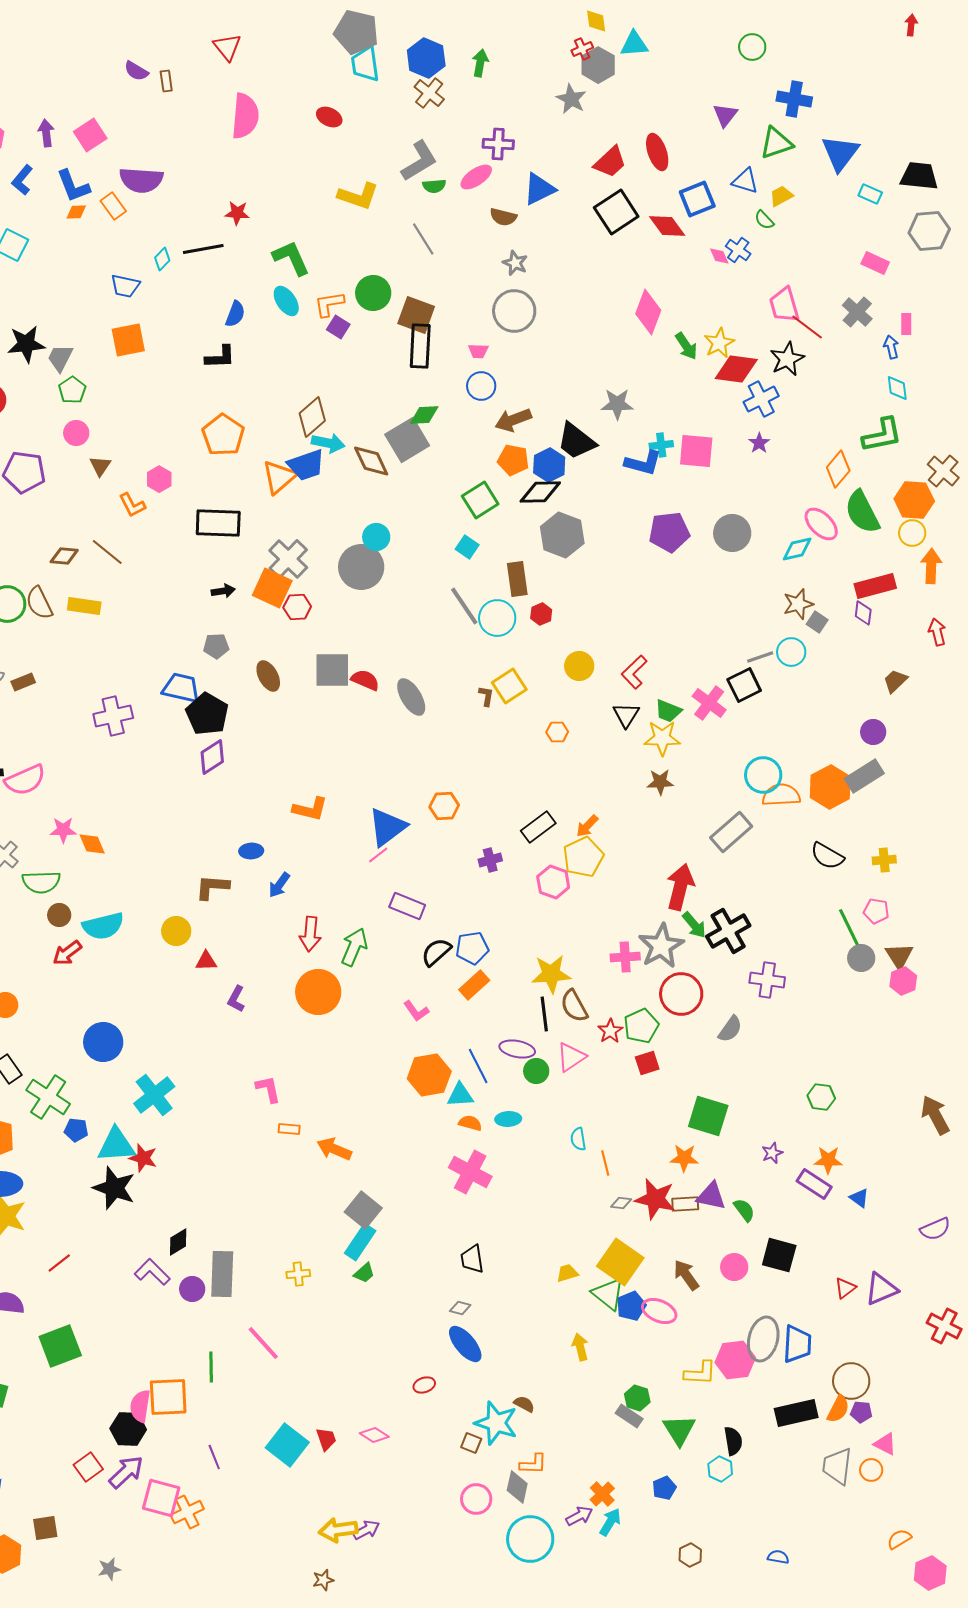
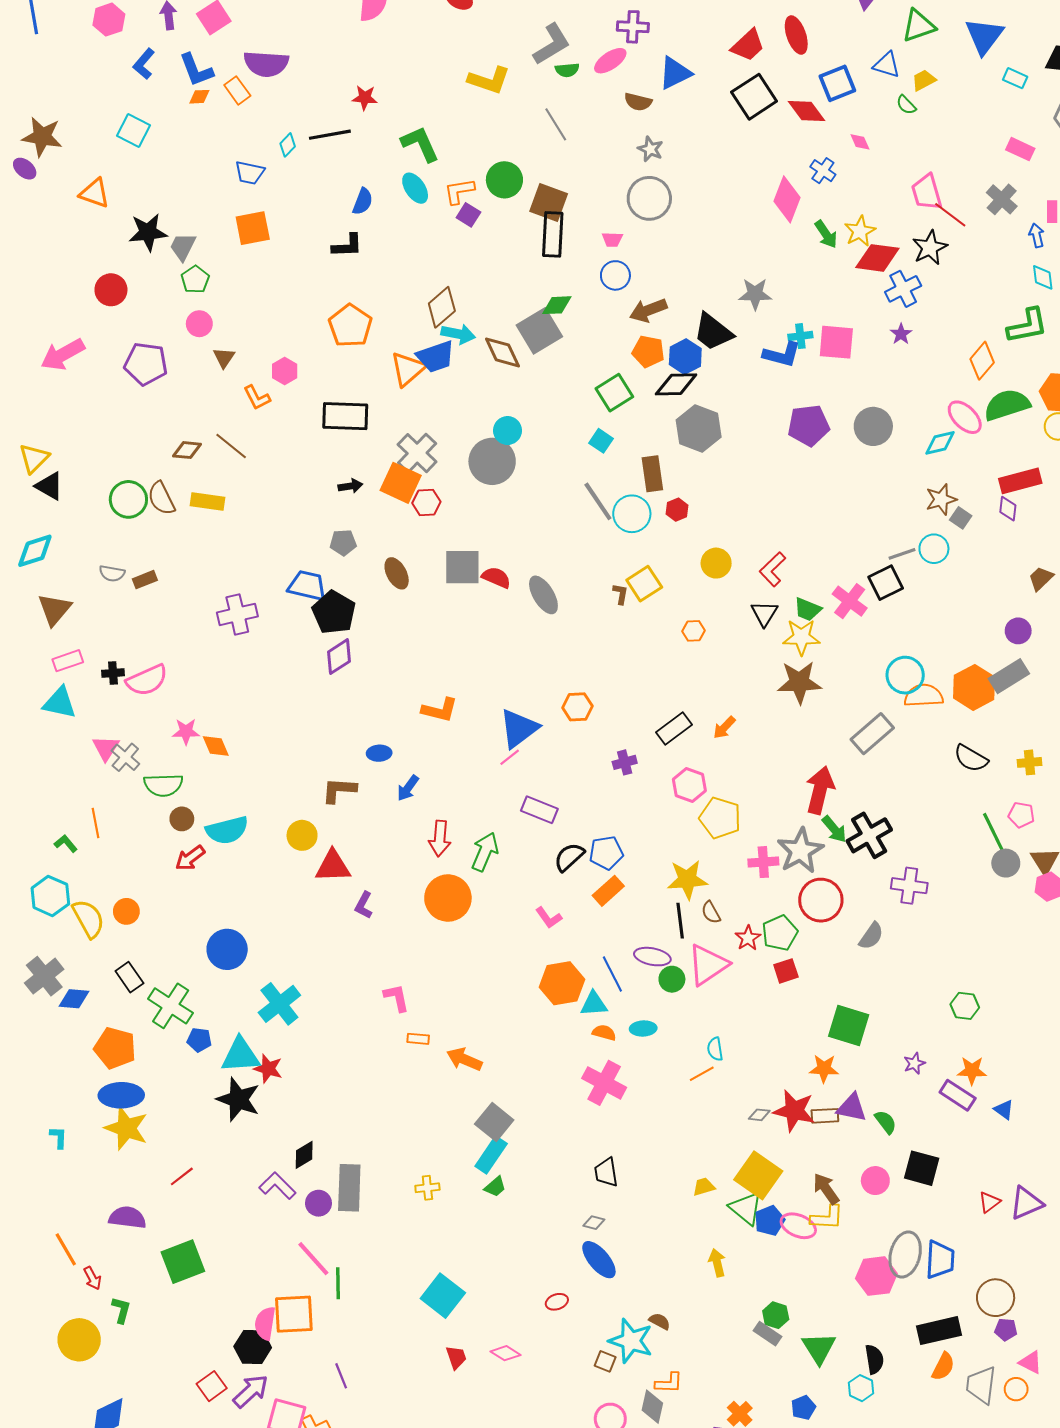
blue cross: (738, 250) -> (823, 171), moved
green semicircle: (862, 512) -> (1007, 405), turned 99
brown star: (660, 782) -> (799, 682), size x1.6
yellow pentagon: (583, 857) -> (720, 818), moved, turned -30
red triangle: (206, 961) -> (333, 866), size x1.6
brown semicircle: (574, 1006) -> (711, 912), size x0.7
pink triangle: (571, 1057) -> (708, 965), size x1.4
orange line: (605, 1163) -> (702, 1074), moved, turned 75
pink line: (263, 1343) -> (313, 1259), moved
yellow L-shape: (700, 1373) -> (827, 1218), moved
orange semicircle: (838, 1409) -> (943, 1367), moved
cyan square: (287, 1445) -> (443, 1296), moved

